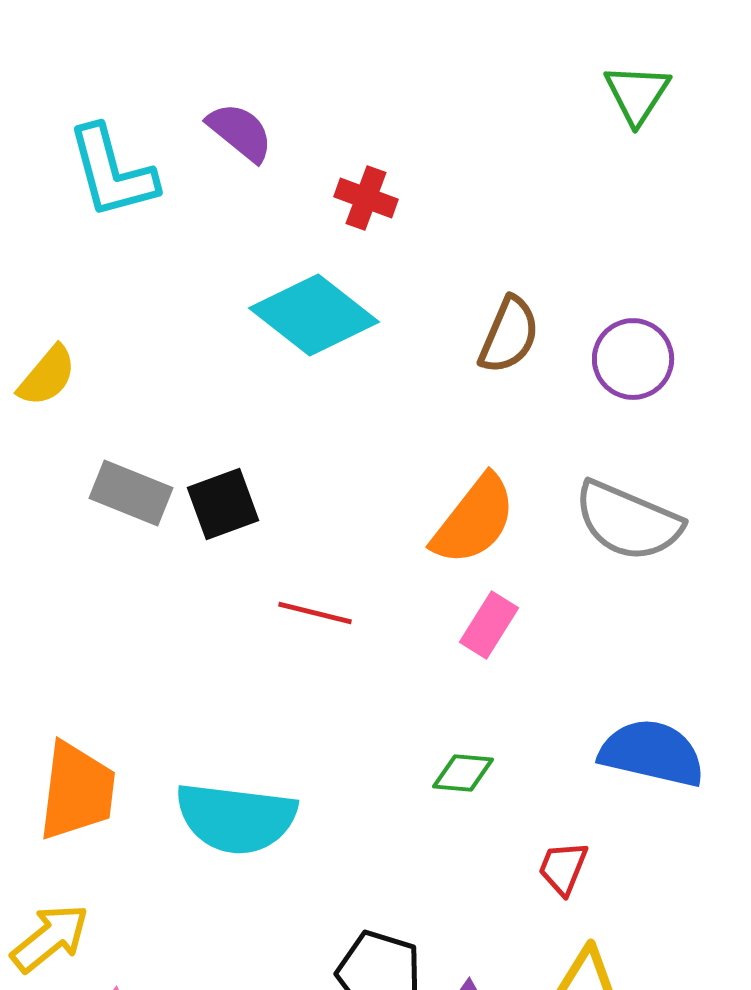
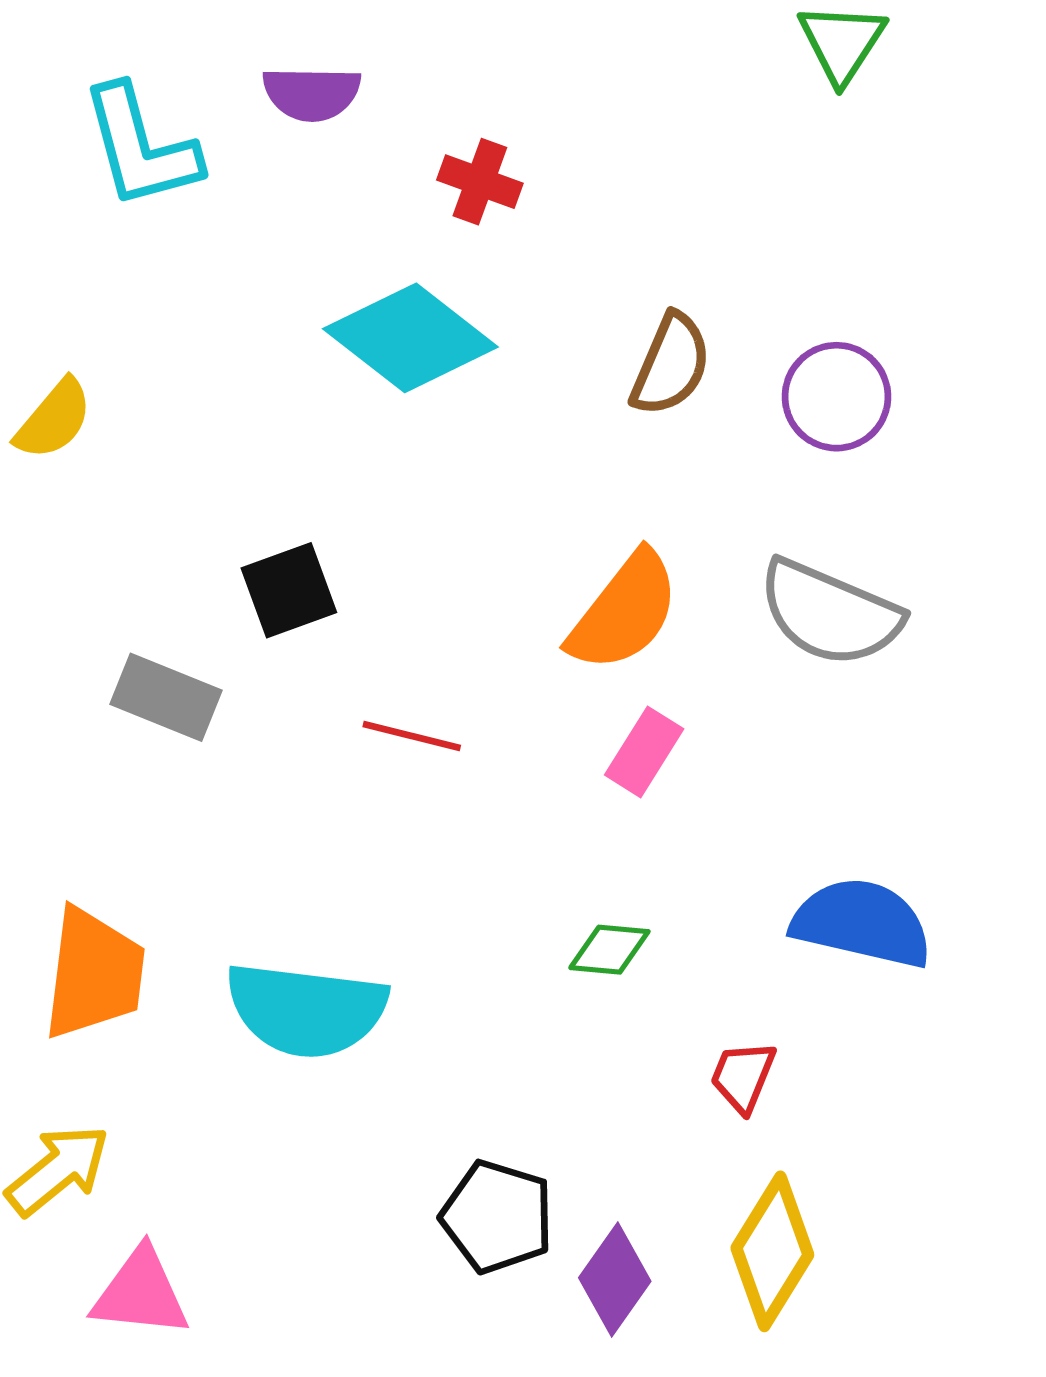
purple semicircle: (240, 132) -> (312, 93), turned 142
gray rectangle: (131, 493) -> (166, 697), moved

